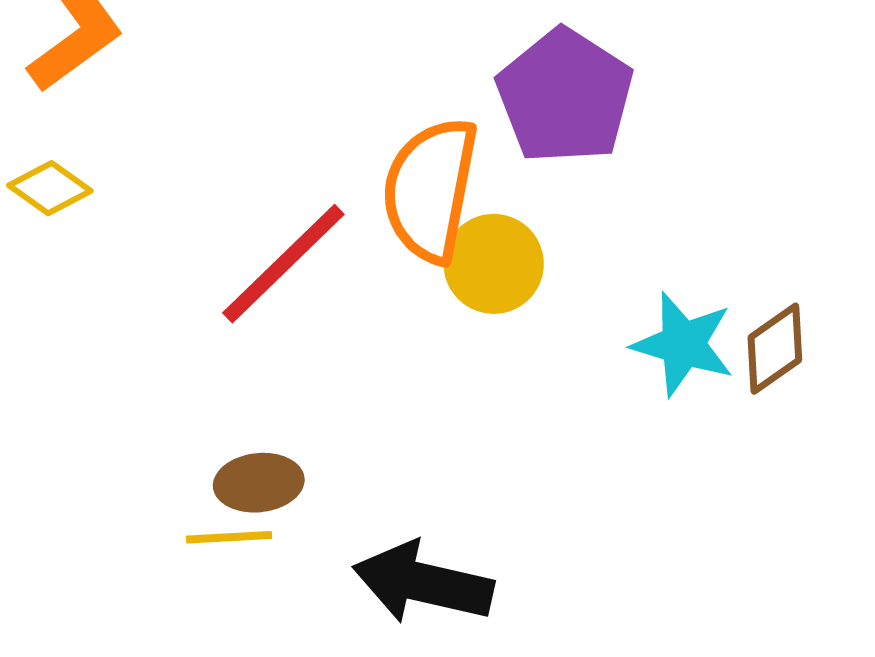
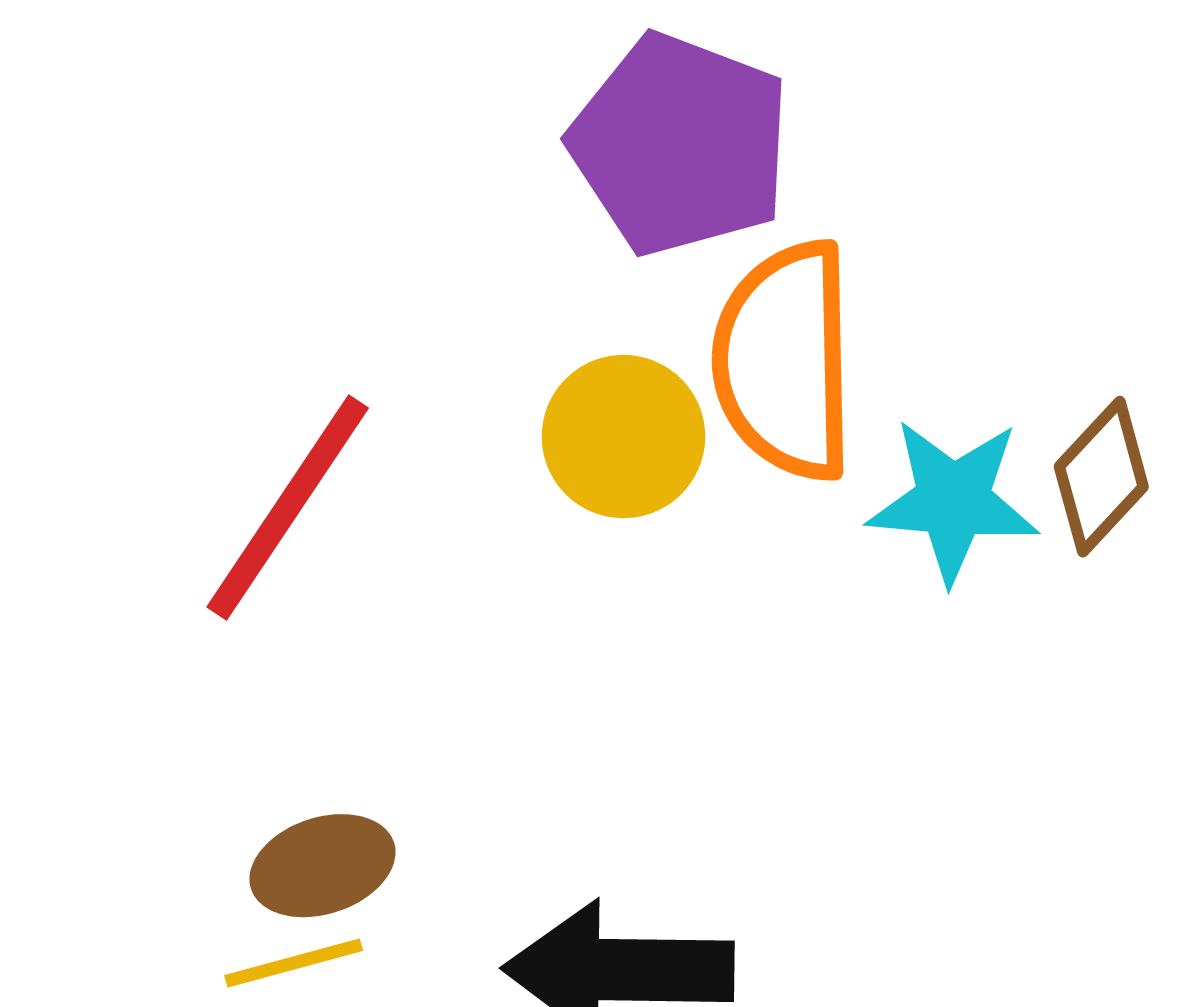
orange semicircle: (430, 190) -> (785, 361), moved

